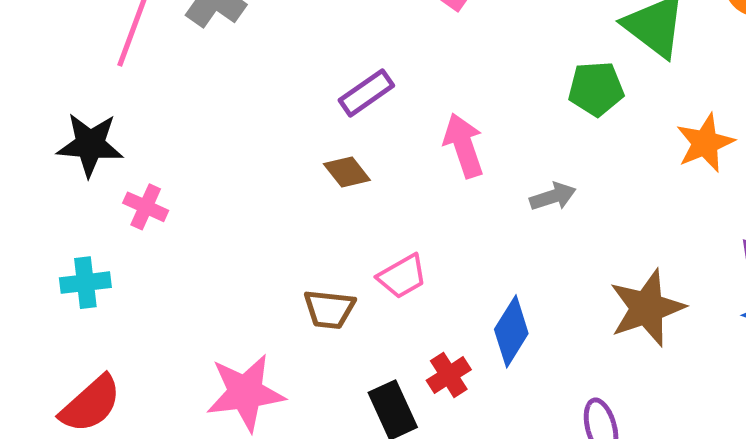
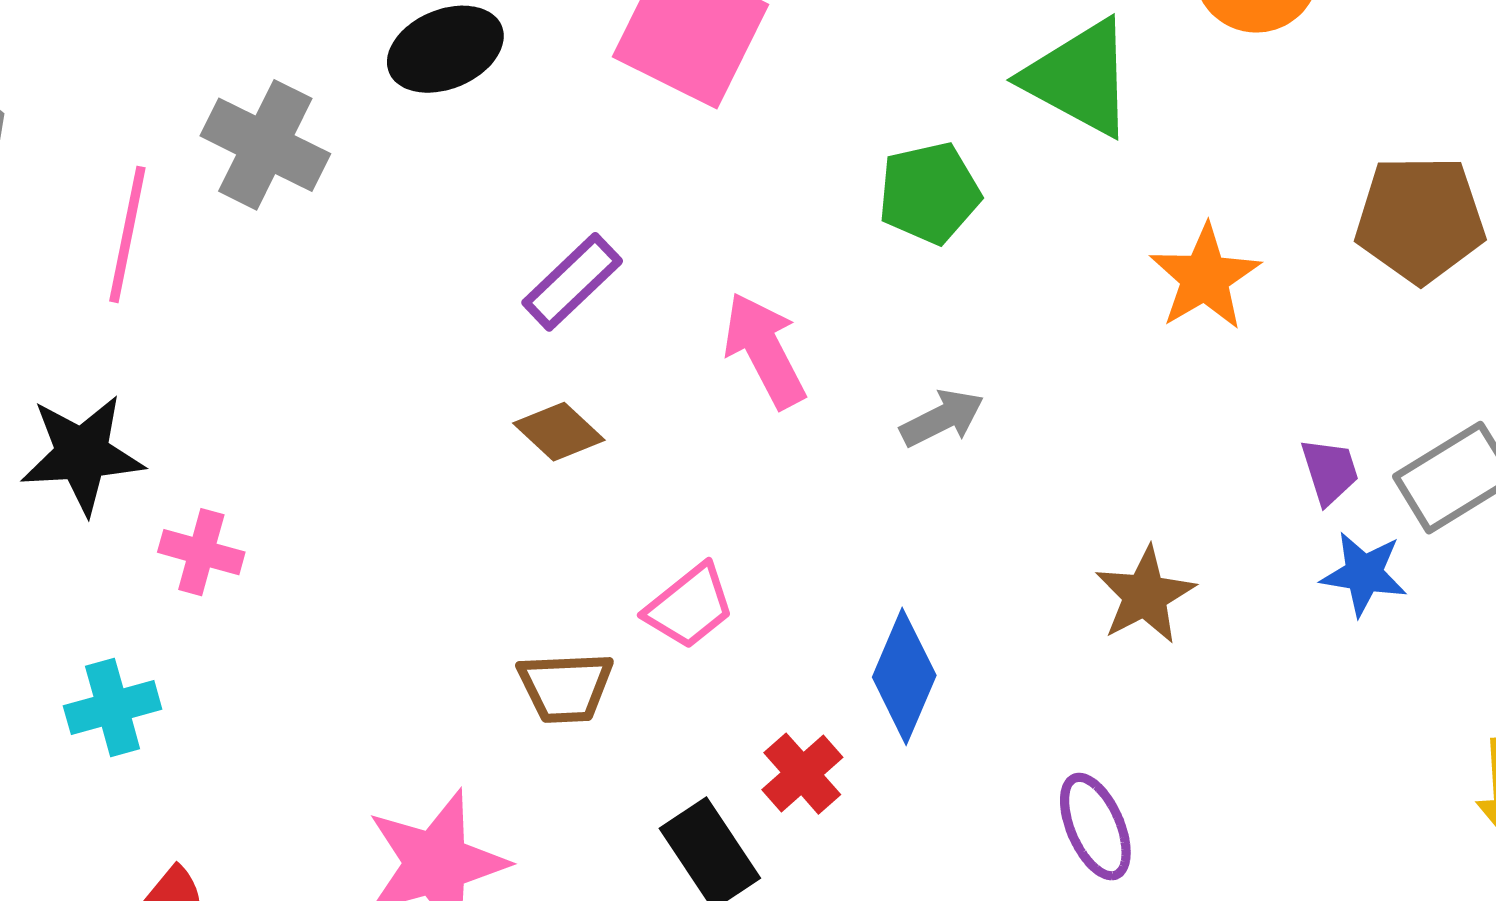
green pentagon: (596, 89) -> (929, 193), moved
brown star: (647, 308) -> (1145, 595), size x0.7

